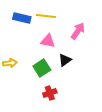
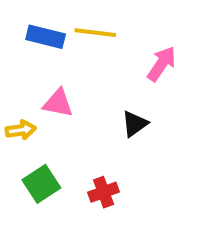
pink triangle: (48, 41) -> (58, 103), moved
green square: (42, 68) -> (41, 184), moved

